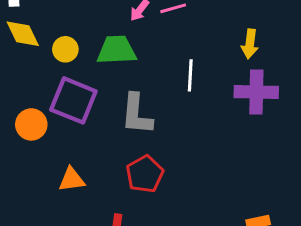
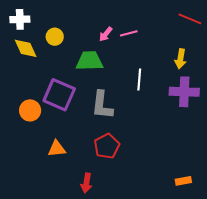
yellow circle: (65, 49) -> (55, 37), moved

